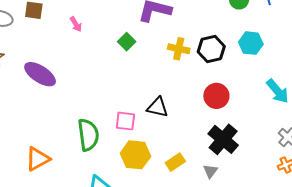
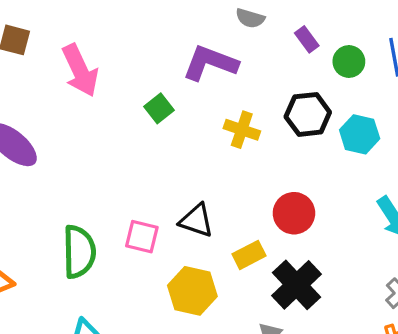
pink arrow: (76, 24) -> (80, 70), size x2.0
black hexagon: (211, 49) -> (308, 114), moved
yellow hexagon: (135, 155) -> (192, 291), moved
yellow rectangle: (175, 162) -> (249, 255), moved

